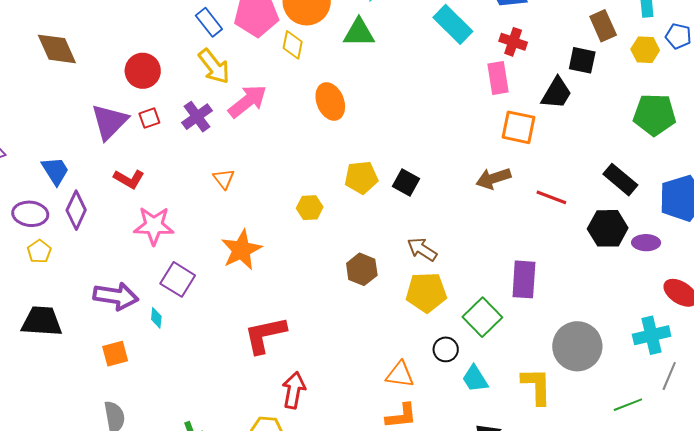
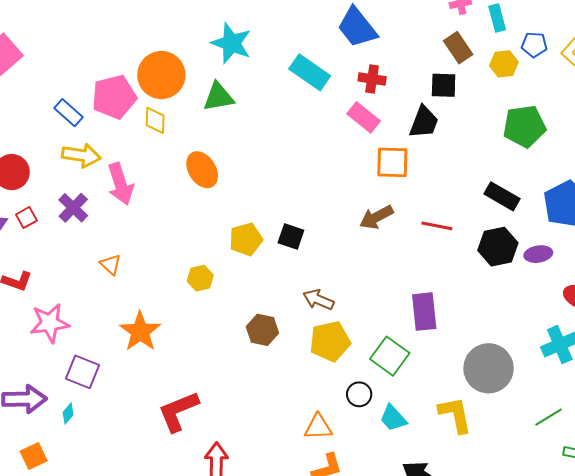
yellow arrow: (214, 66) -> (81, 155), turned -33
pink rectangle: (498, 78) -> (364, 117), turned -32
pink arrow: (248, 101) -> (120, 184), turned 120
cyan diamond: (156, 318) -> (68, 414), turned 45

